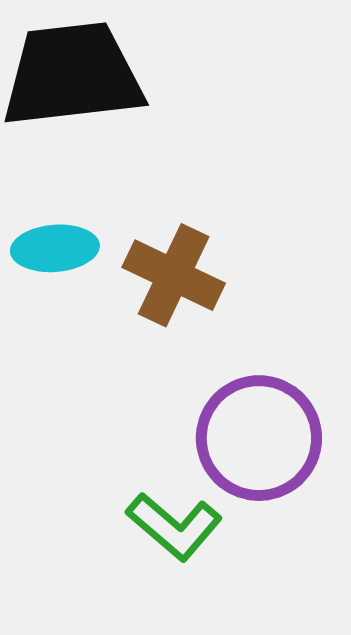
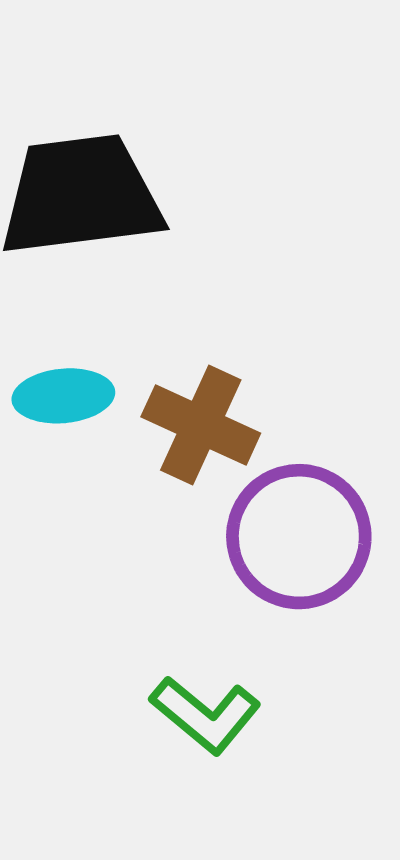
purple circle: (259, 438) -> (299, 537), moved

